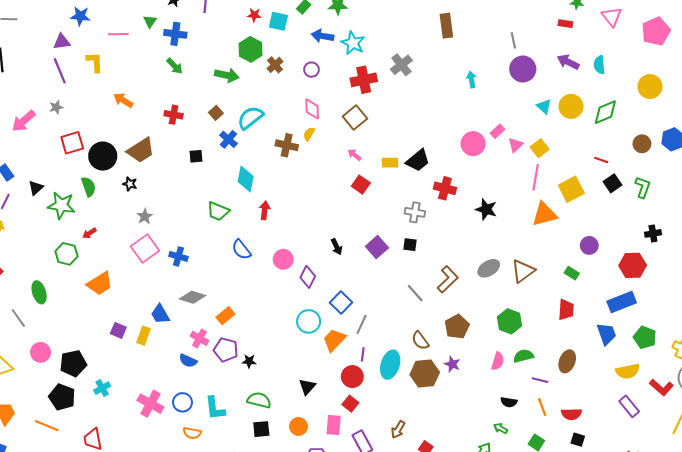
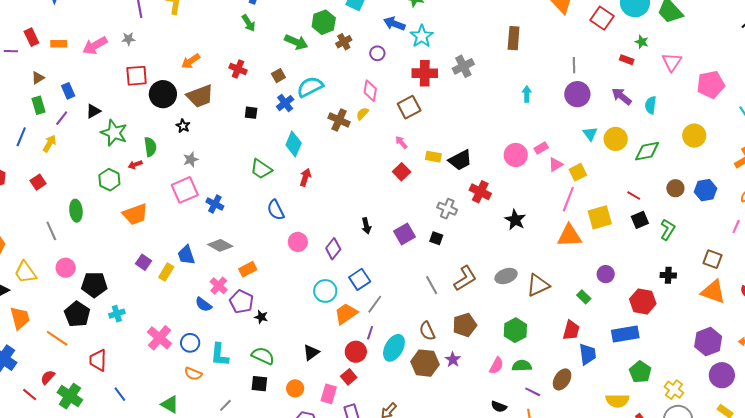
orange arrow: (123, 100) -> (191, 61), moved, turned -78
green semicircle: (89, 187) -> (150, 147), moved
pink circle: (283, 259) -> (298, 242), moved
blue trapezoid: (606, 334) -> (587, 354), moved

